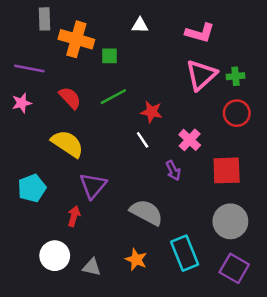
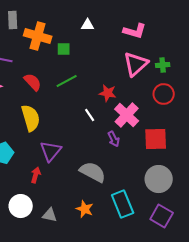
red star: (151, 112) -> (108, 93), moved
pink cross: (190, 140) -> (127, 115), size x1.4
yellow semicircle: (67, 144) -> (31, 118), turned 40

